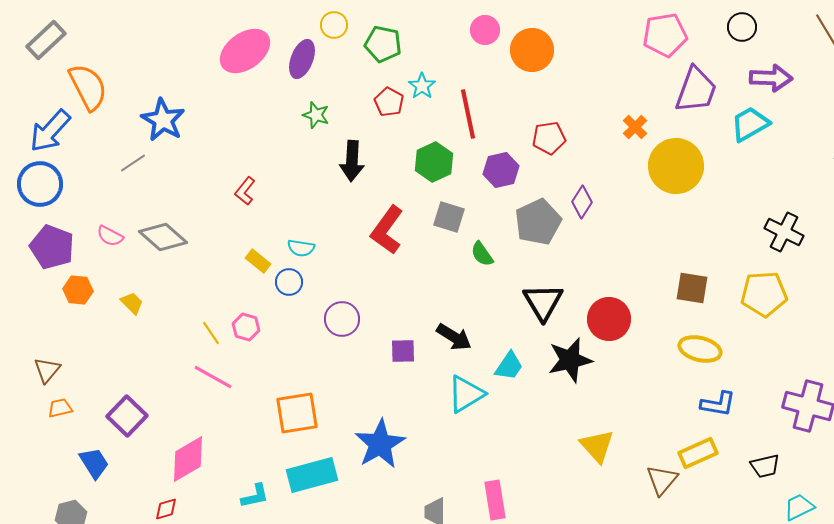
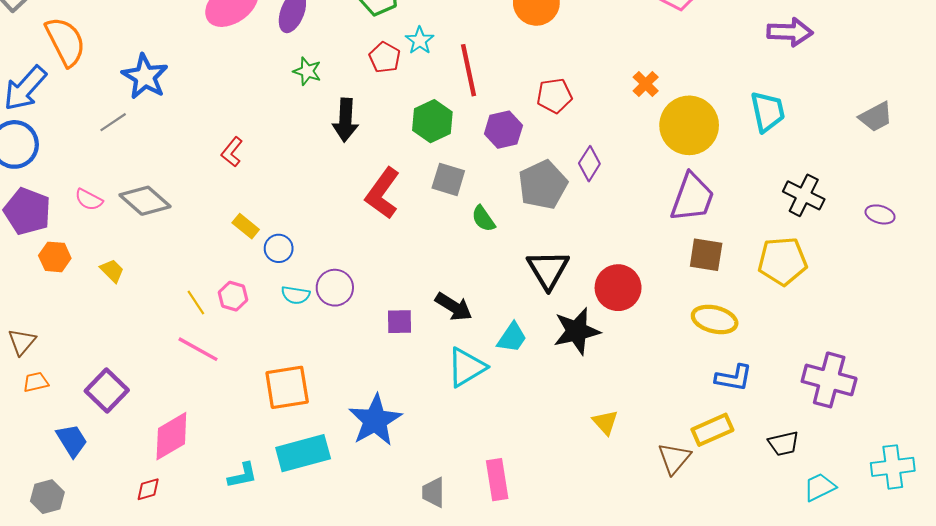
purple trapezoid: (696, 90) -> (692, 197), moved
cyan trapezoid: (750, 124) -> (768, 112), moved, turned 108
cyan semicircle: (301, 248) -> (296, 295), moved
yellow triangle: (597, 446) -> (605, 422), size x0.7

